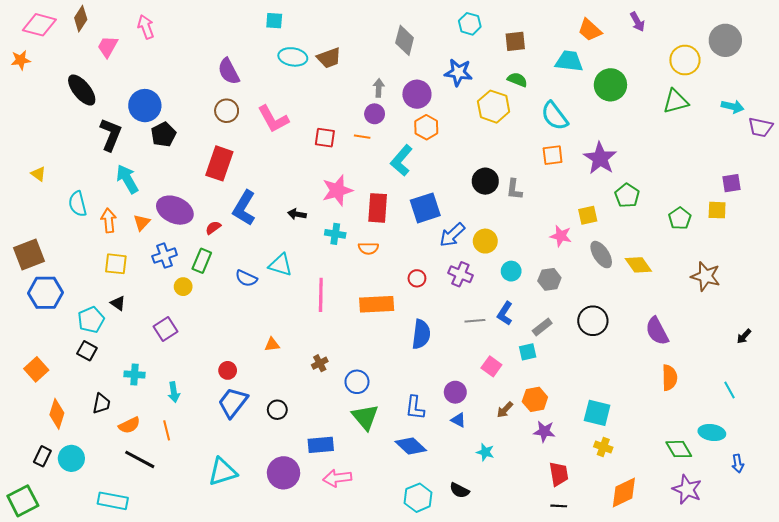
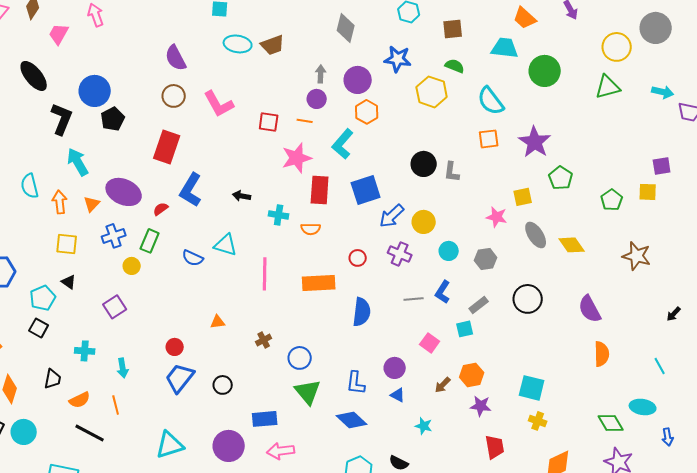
pink star: (337, 190) -> (297, 158), moved

